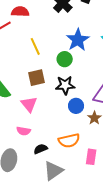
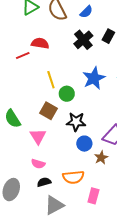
green circle: (65, 59) -> (67, 94), moved
brown square: (37, 78) -> (49, 111), turned 36
pink semicircle: (24, 131) -> (38, 164), moved

